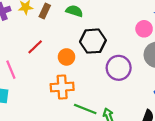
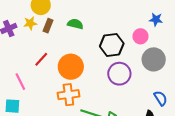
black hexagon: (93, 41) -> (112, 45), moved
orange circle: (67, 57) -> (71, 67), size x1.6

